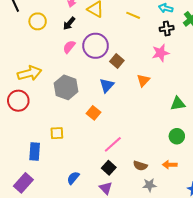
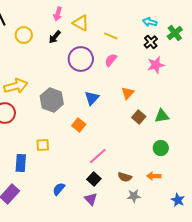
yellow line: (133, 15) -> (111, 36), moved
black cross: (167, 28) -> (151, 42), turned -32
pink semicircle: (69, 47) -> (111, 60), moved
pink star: (161, 53) -> (156, 65), moved
brown square: (117, 61) -> (139, 117), moved

